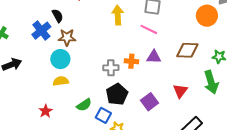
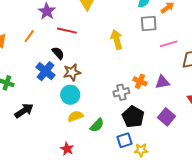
pink line: (149, 29) -> (169, 44), moved, turned -30
purple triangle: (154, 57) -> (162, 82), moved
orange cross: (131, 61) -> (140, 81), turned 32
green semicircle: (84, 105) -> (97, 125), moved
blue square: (103, 115) -> (124, 140), turned -35

